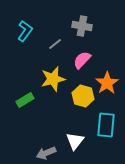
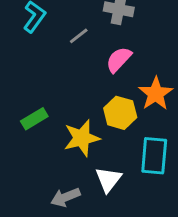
yellow star: (53, 79) -> (82, 138), moved

